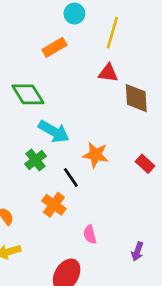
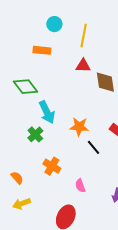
orange rectangle: (54, 47) -> (42, 50), turned 42
cyan arrow: (54, 131) -> (47, 112), turned 40
black line: (71, 177) -> (94, 147), moved

